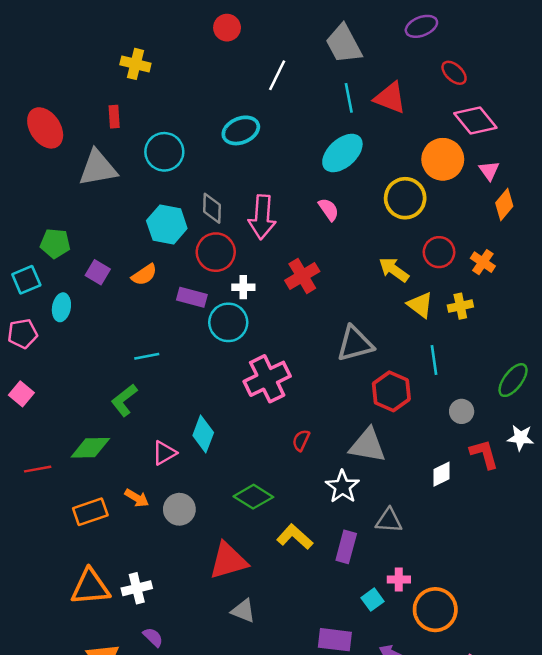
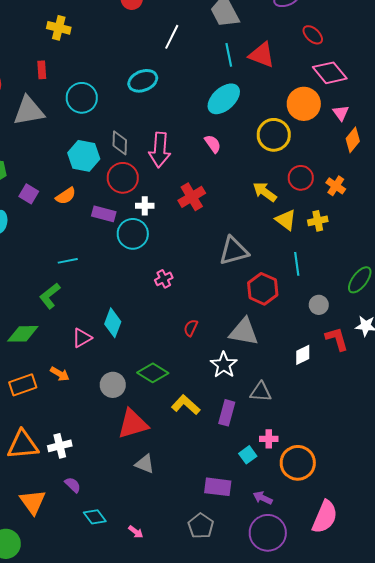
pink cross: (267, 379) -> (164, 279), size x0.5
gray circle: (179, 509) -> (113, 385), moved

